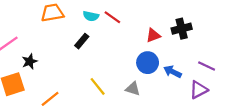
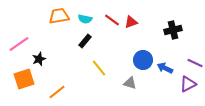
cyan semicircle: (91, 16) -> (85, 19), moved
red triangle: (153, 35) -> (131, 22), moved
yellow line: (98, 86) -> (99, 68), moved

